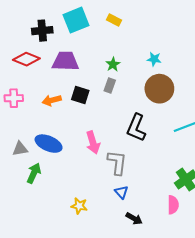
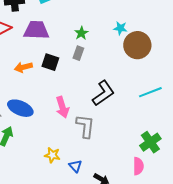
brown circle: (159, 89) -> (137, 45), moved
black L-shape: (136, 128) -> (103, 93), turned -148
blue triangle: (121, 192) -> (75, 166), moved
yellow star: (79, 206) -> (52, 155), moved

